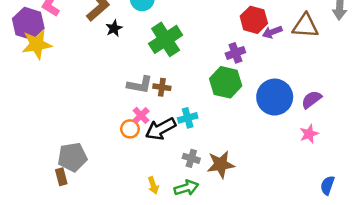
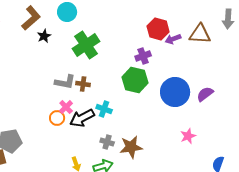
cyan cross: (188, 118) -> (104, 109), turned 35
pink star: (309, 134) -> (188, 136), moved

